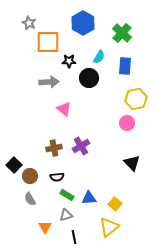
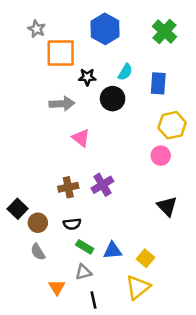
green cross: (122, 33) -> (164, 31), moved

